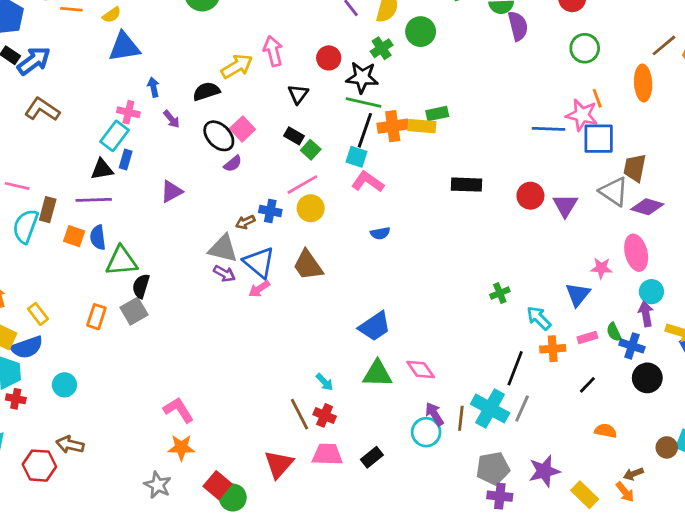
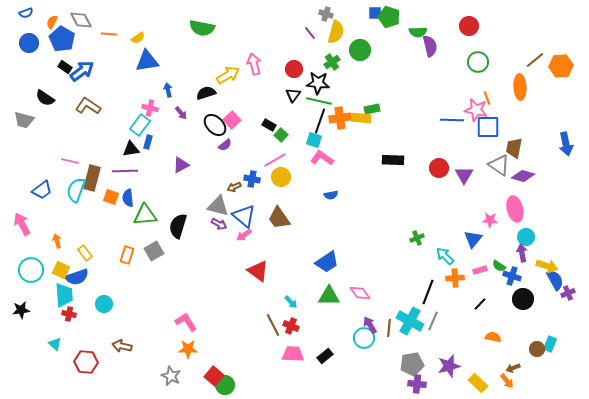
black triangle: (298, 94) -> (293, 95), moved
brown rectangle: (48, 210) -> (92, 178), size x1.4
black semicircle: (141, 286) -> (178, 226), moved, size x1.4
green semicircle: (614, 332) -> (499, 266), turned -32
brown arrow: (70, 445) -> (122, 346), moved
red triangle: (279, 464) -> (258, 271), moved, turned -35

